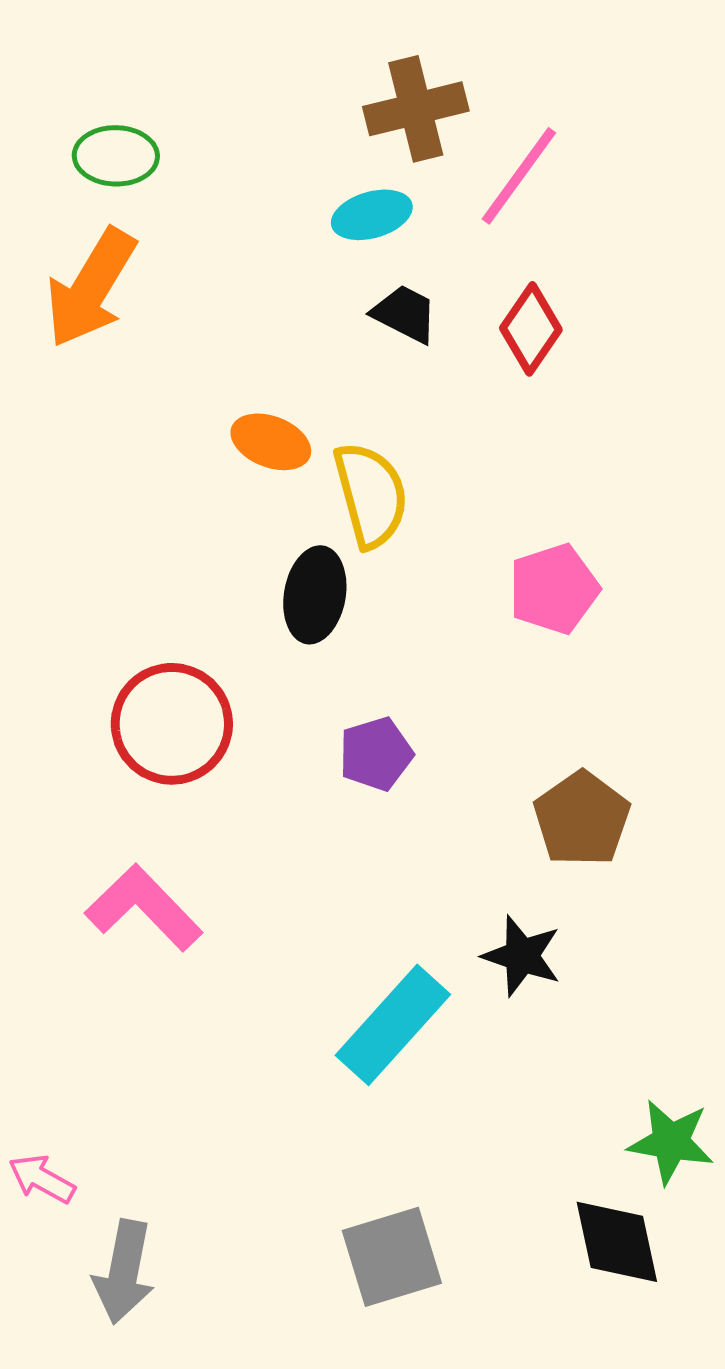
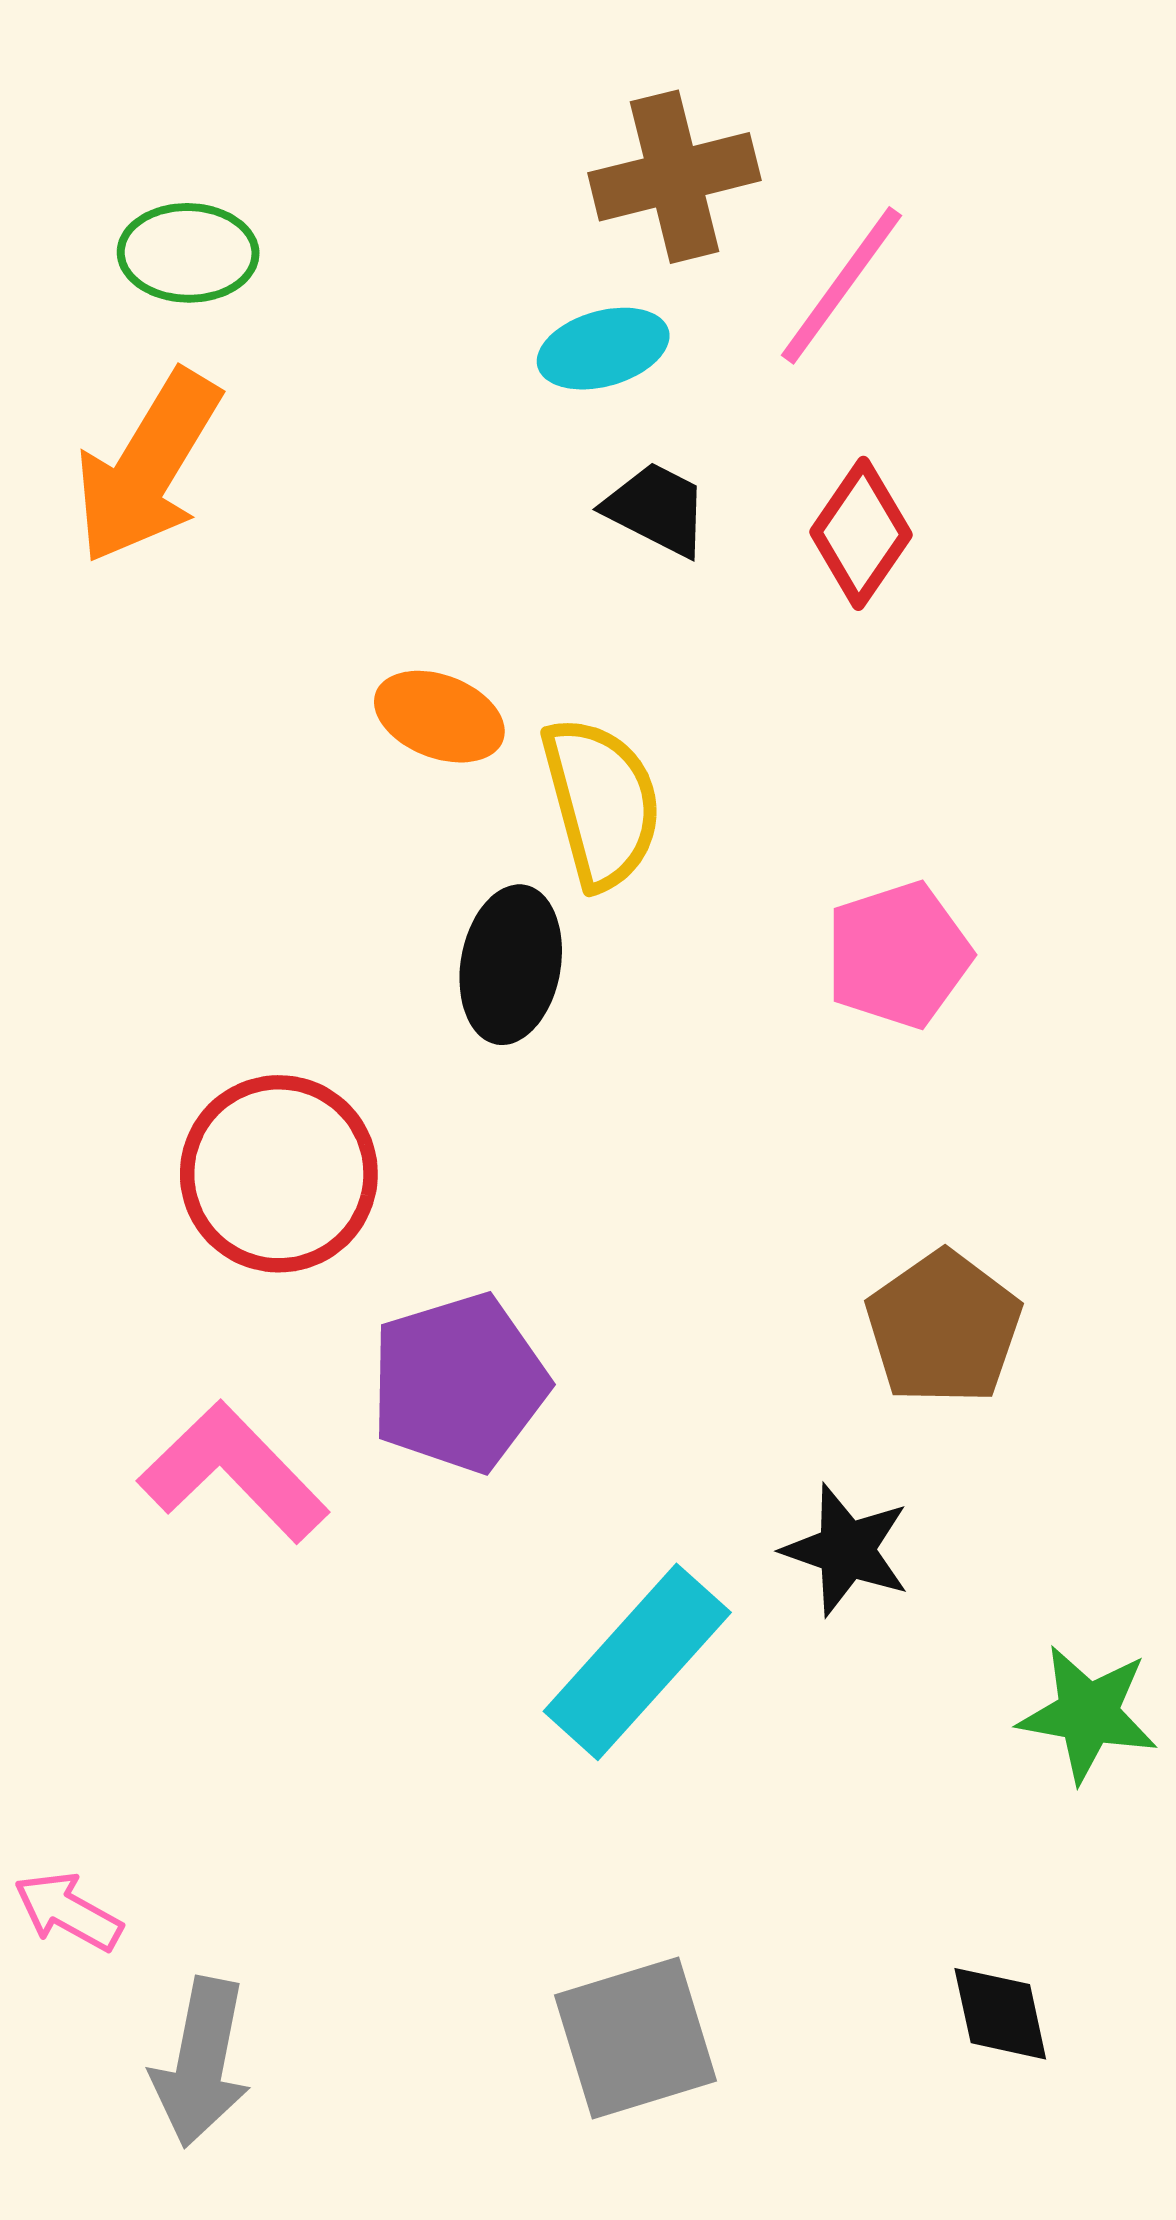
purple pentagon: (376, 754) -> (459, 1383), moved, size x1.5
green star: (671, 1142) -> (1088, 1714), moved
black diamond: (617, 1242) -> (1000, 2014), size x0.7

